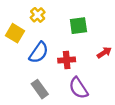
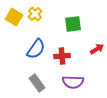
yellow square: (15, 33) -> (14, 17), moved
purple semicircle: (78, 88) -> (73, 82), turned -55

